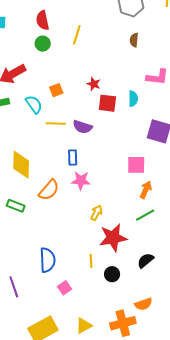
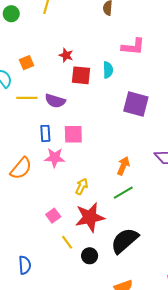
pink square: (136, 165) -> (73, 134), moved
yellow arrow: (96, 213) -> (82, 186), moved
blue semicircle: (47, 260) -> (25, 265), moved, size x0.7
black semicircle: (145, 260) -> (125, 241), size x1.6
yellow line: (91, 261) -> (67, 242), turned -32
pink square: (64, 288) -> (53, 216), moved

